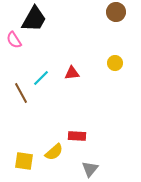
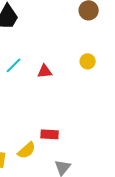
cyan line: (41, 78) -> (14, 65), moved

